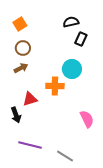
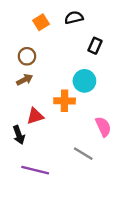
black semicircle: (71, 22) -> (74, 18), moved
orange square: (20, 24) -> (41, 22), moved
pink semicircle: (87, 119) -> (103, 127), moved
gray line: (65, 156) -> (83, 154), moved

